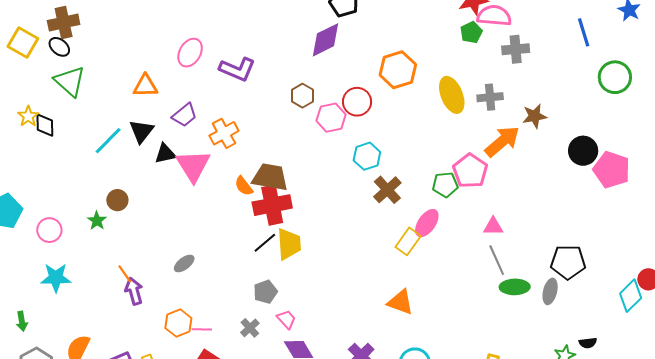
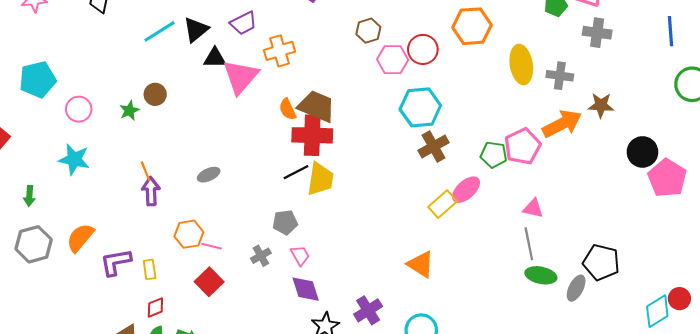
cyan hexagon: (367, 156) -> (420, 107), size x1.4

